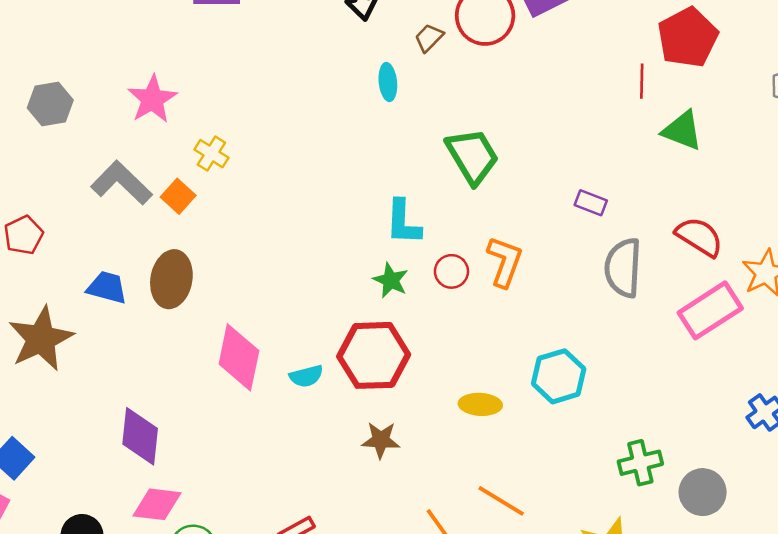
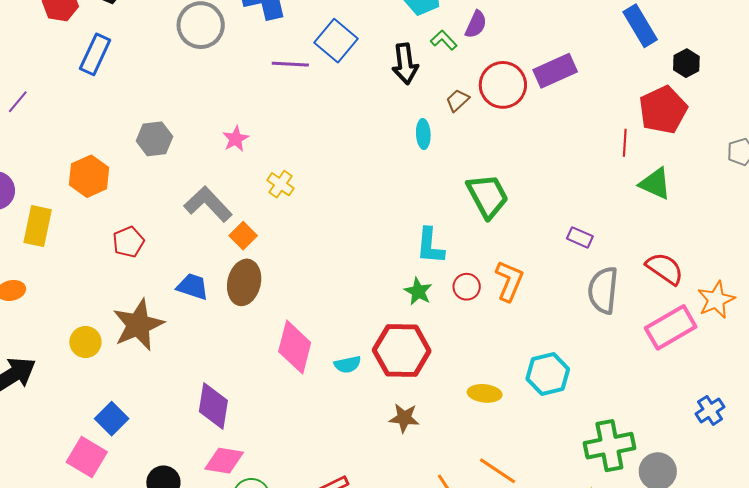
pink star: (152, 99) -> (236, 139), size x0.7
orange square: (178, 196) -> (243, 236), moved
green cross: (640, 463) -> (609, 446), size x1.4

